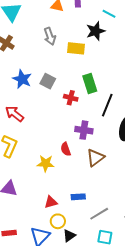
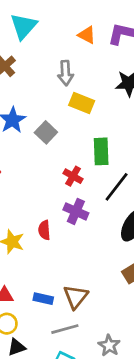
yellow rectangle: (76, 48) -> (82, 103), moved
red cross: (71, 98) -> (73, 176), moved
brown triangle: (95, 158) -> (76, 297), moved, turned -30

